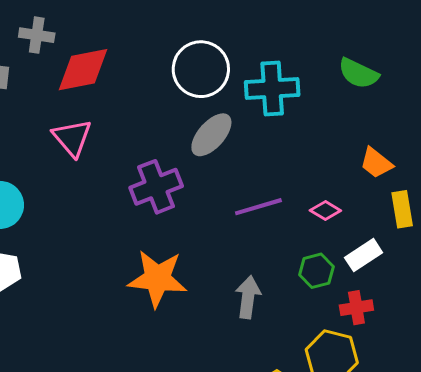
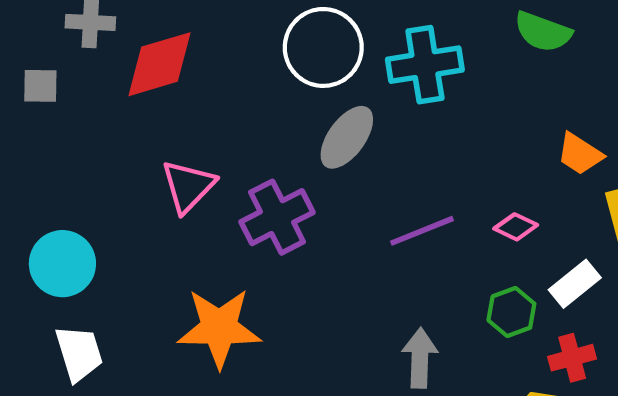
pink triangle: (72, 138) -> (188, 186), moved, turned 30
orange star: (158, 279) -> (219, 328), moved

